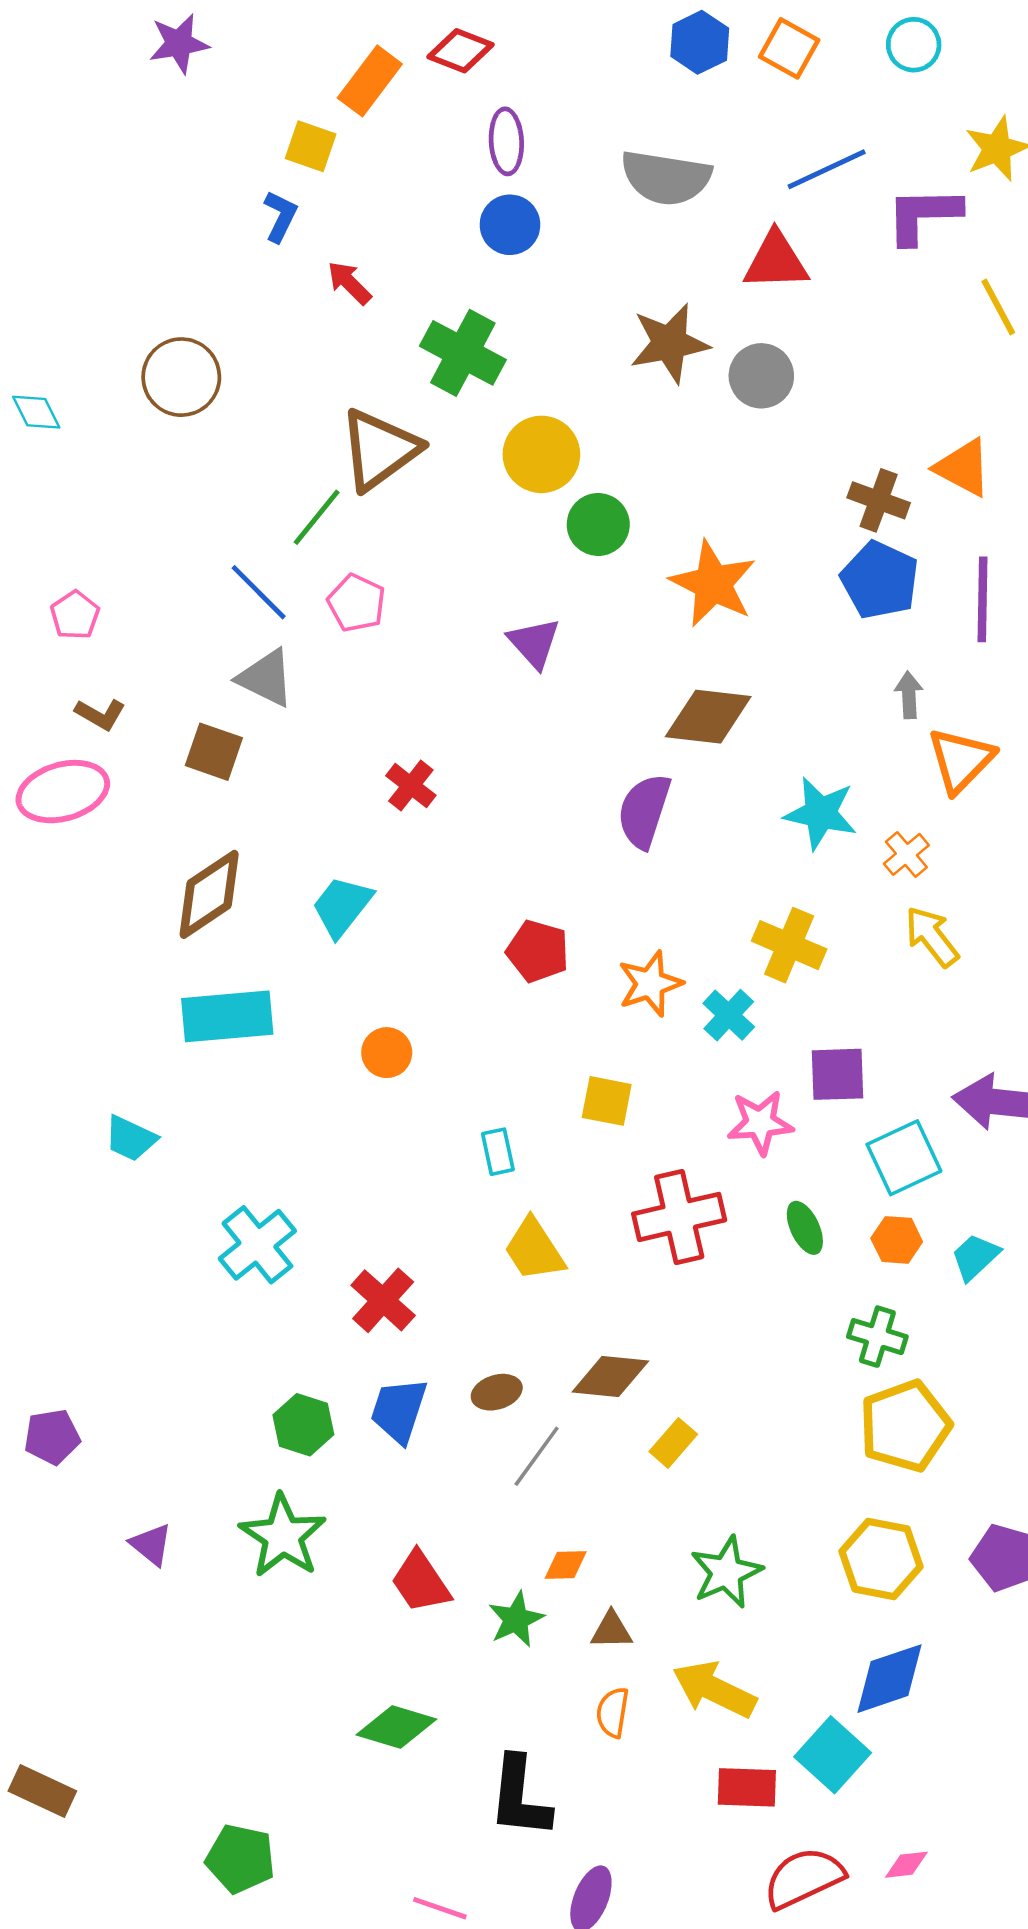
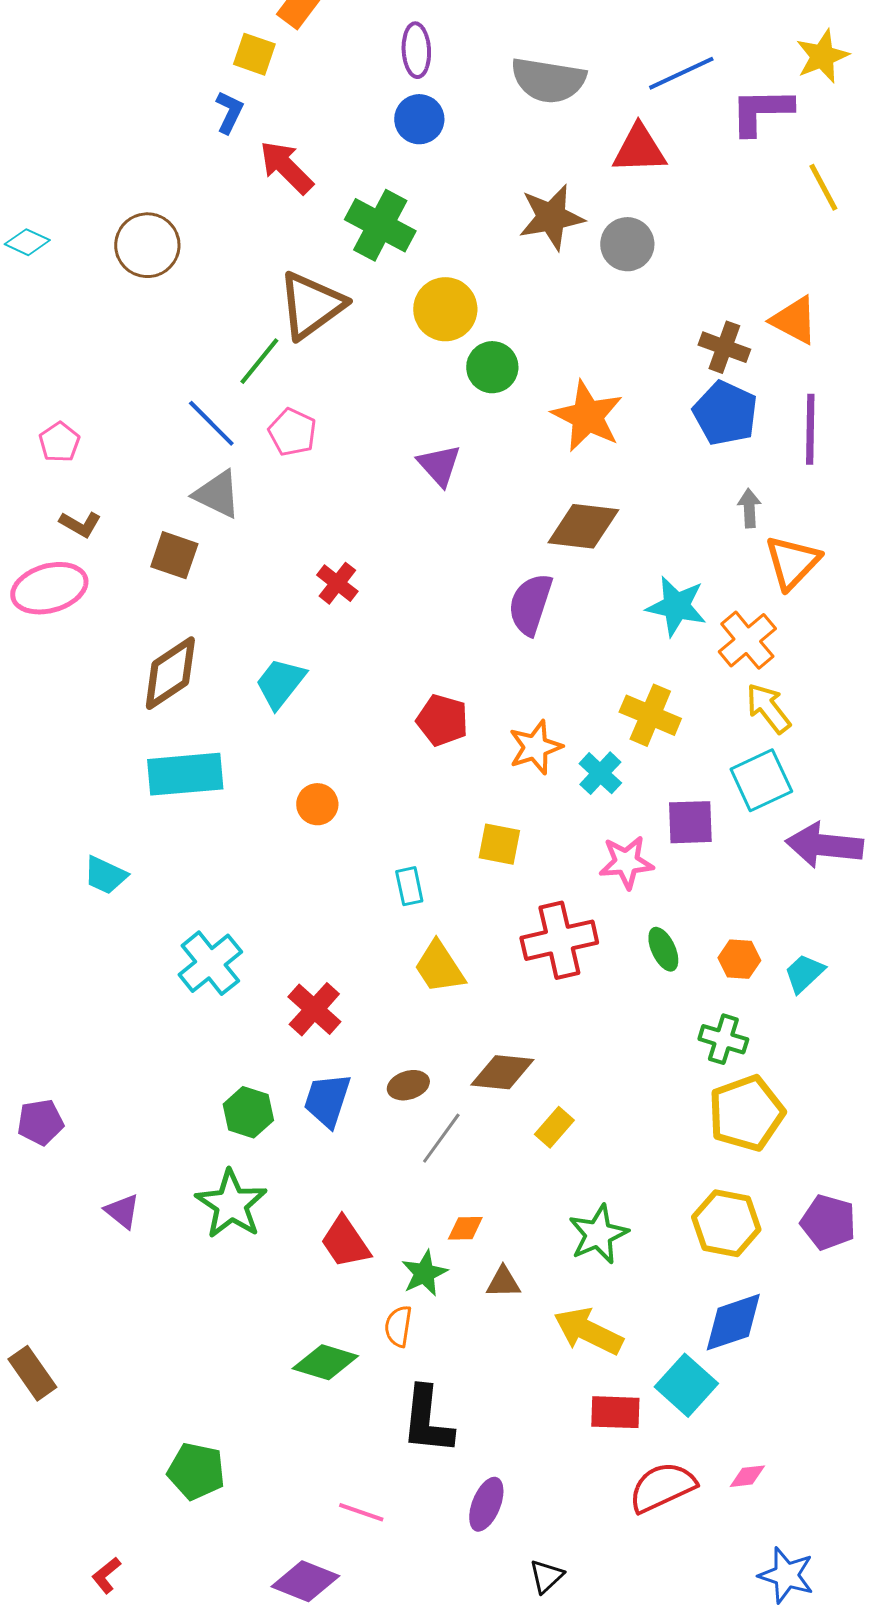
red arrow: (349, 283) -> (286, 167), size x1.5
cyan diamond: (36, 412) -> (27, 242), moved, turned -39
orange cross: (906, 854) -> (747, 640), size x1.5
cyan square: (904, 1158) -> (761, 780), moved
orange semicircle: (613, 1712) -> (398, 1326), moved
brown rectangle: (42, 1791) -> (32, 1373), moved, turned 30

